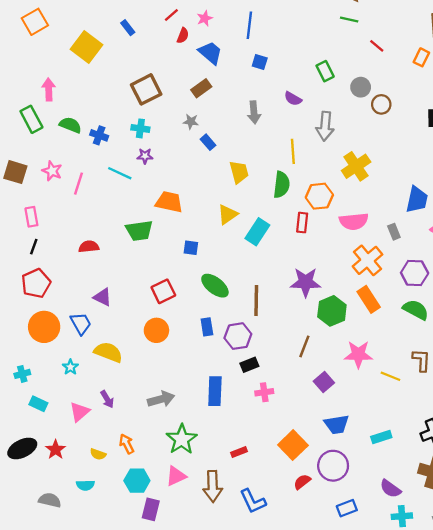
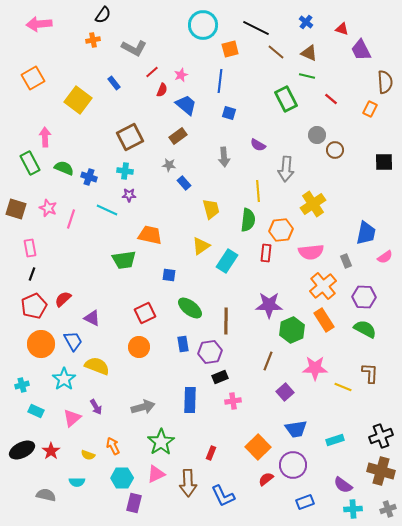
green rectangle: (325, 71) -> (286, 99), moved, size x1.4
red semicircle: (89, 247) -> (63, 299), moved, turned -36
cyan star: (70, 367) -> (64, 379), size x1.6
red rectangle: (239, 452) -> (211, 453), turned -48

